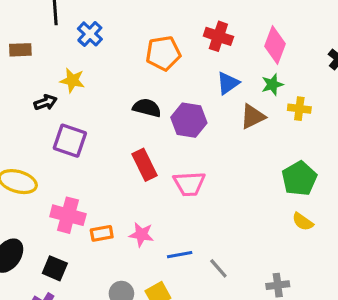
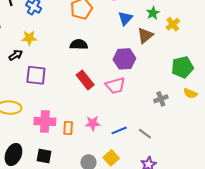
yellow cross: (299, 109) -> (173, 24), turned -32
purple hexagon: (189, 120) -> (124, 59), moved
green pentagon: (299, 179) -> (182, 67), turned 30
orange rectangle: (102, 233) -> (68, 128), turned -64
gray cross: (278, 285) -> (161, 99), moved

